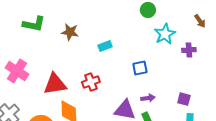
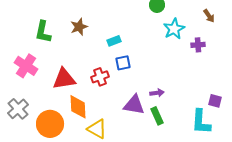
green L-shape: (34, 24) -> (43, 32), moved, turned 90
brown star: (70, 32) -> (79, 27), turned -30
blue square: (140, 68) -> (123, 63), moved
purple square: (184, 99) -> (215, 101), moved

